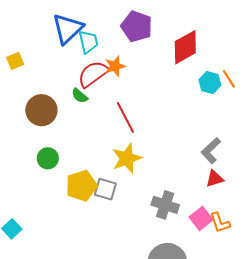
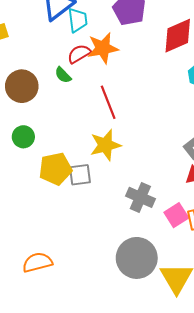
orange star: (115, 66) -> (103, 48), size x1.4
red semicircle: (93, 74) -> (79, 54), size x0.7
gray square: (105, 189) -> (80, 175), turned -30

